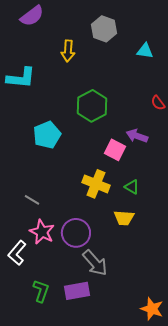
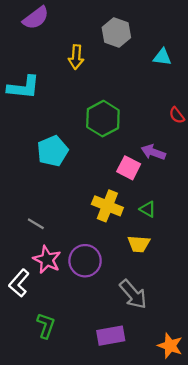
gray arrow: (95, 263) -> (133, 294), moved
purple rectangle: (77, 291) -> (111, 336), moved

